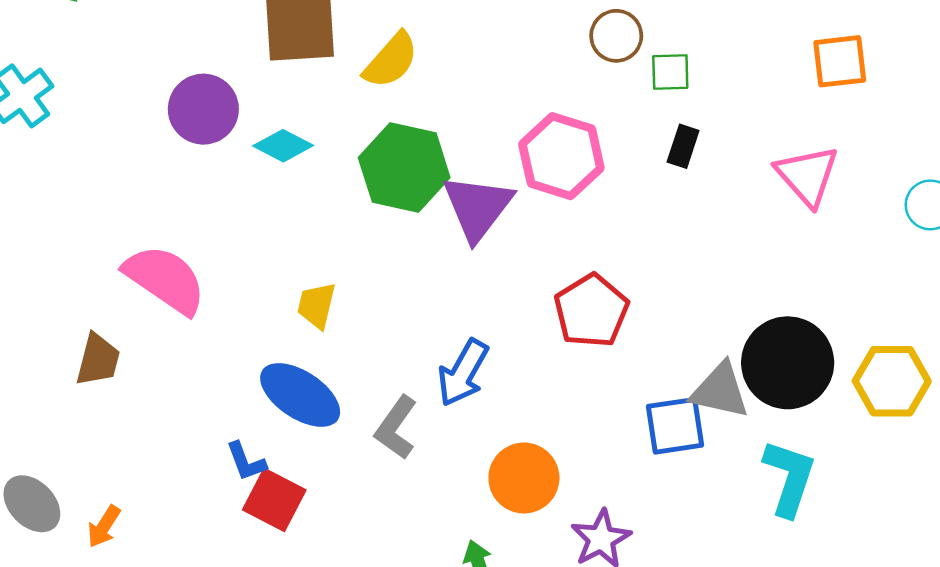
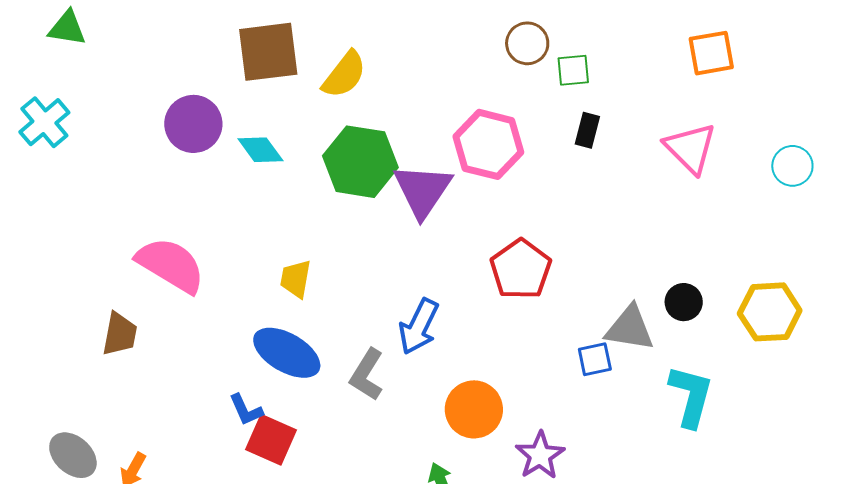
cyan diamond: (283, 146) -> (260, 150), turned 30
black circle: (788, 363) -> (684, 302), size x0.5
blue square: (675, 426) -> (595, 359), size x0.7

